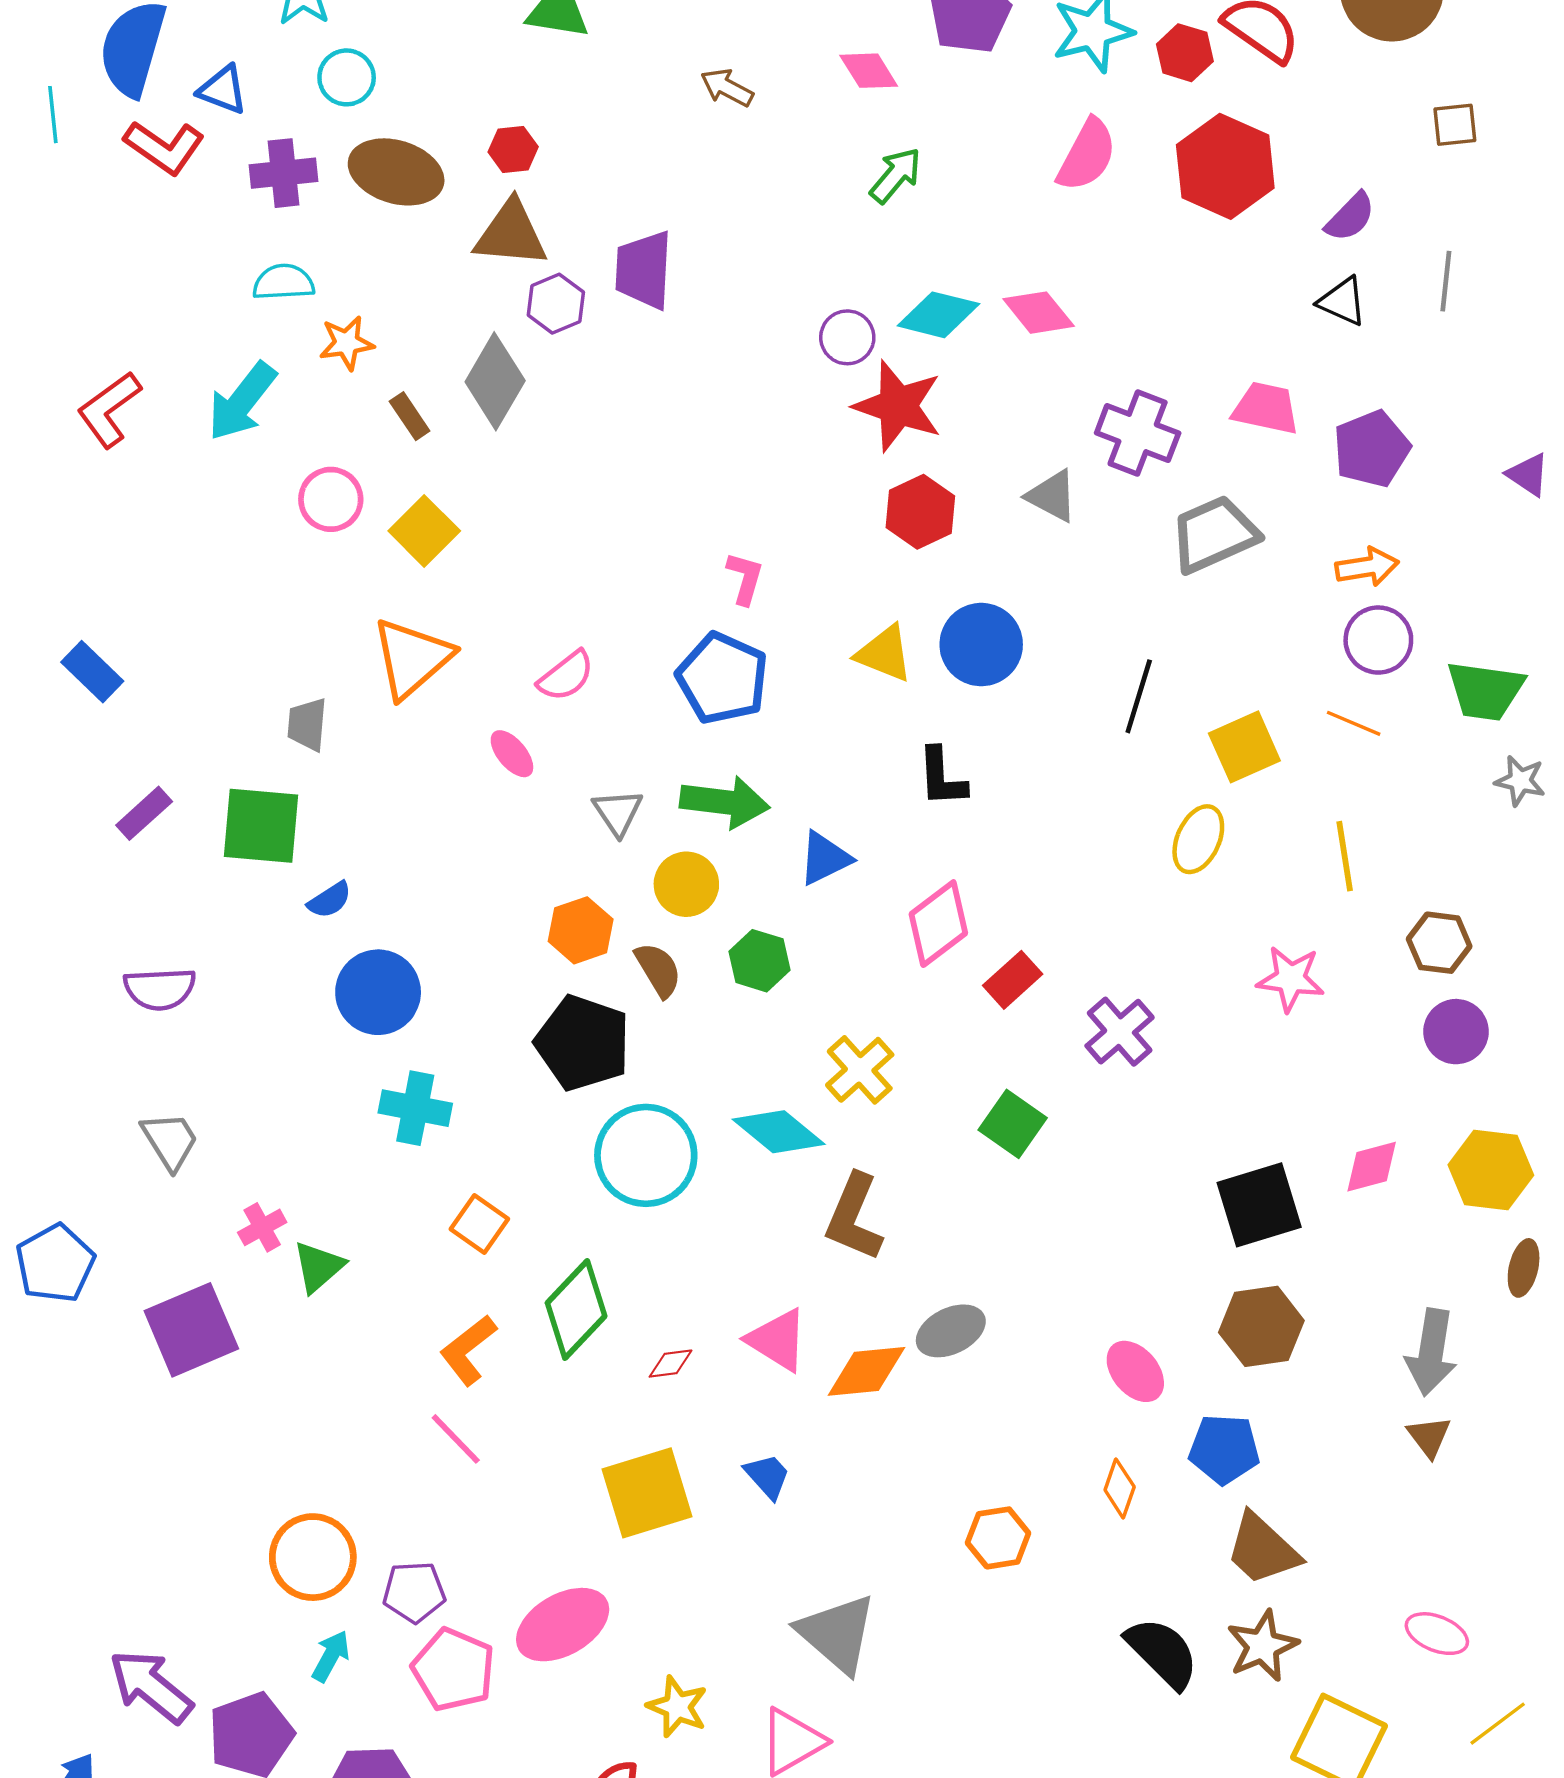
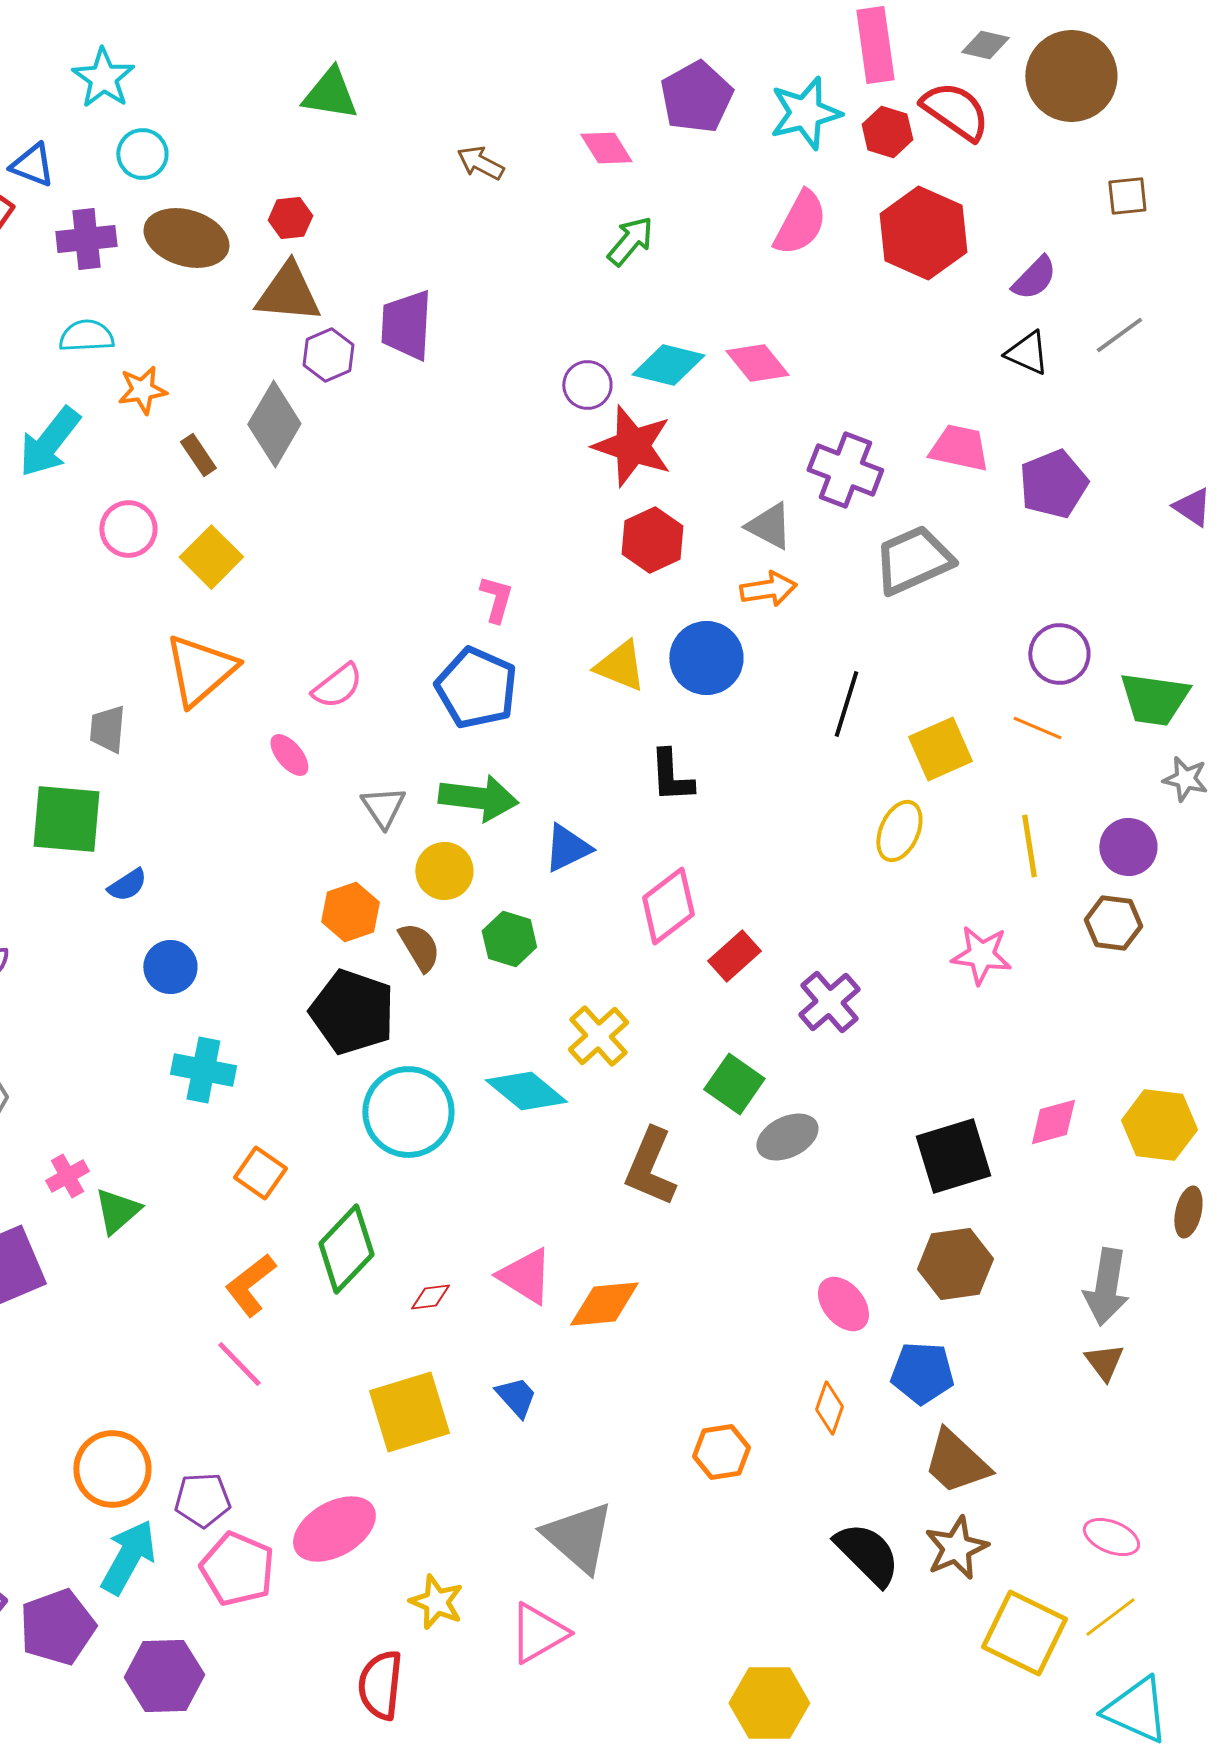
gray line: (1446, 281) -> (1119, 335), turned 48
orange arrow: (1367, 567) -> (768, 589), moved
blue circle: (378, 992) -> (170, 967), size x0.7
purple circle: (1456, 1032) -> (1128, 847), moved
brown L-shape: (854, 1217) -> (650, 1167), moved
gray ellipse: (951, 1331) -> (787, 1137), moved
cyan arrow: (331, 1656) -> (128, 1557), size x1.6
yellow line: (1498, 1724) -> (1110, 1617), moved

